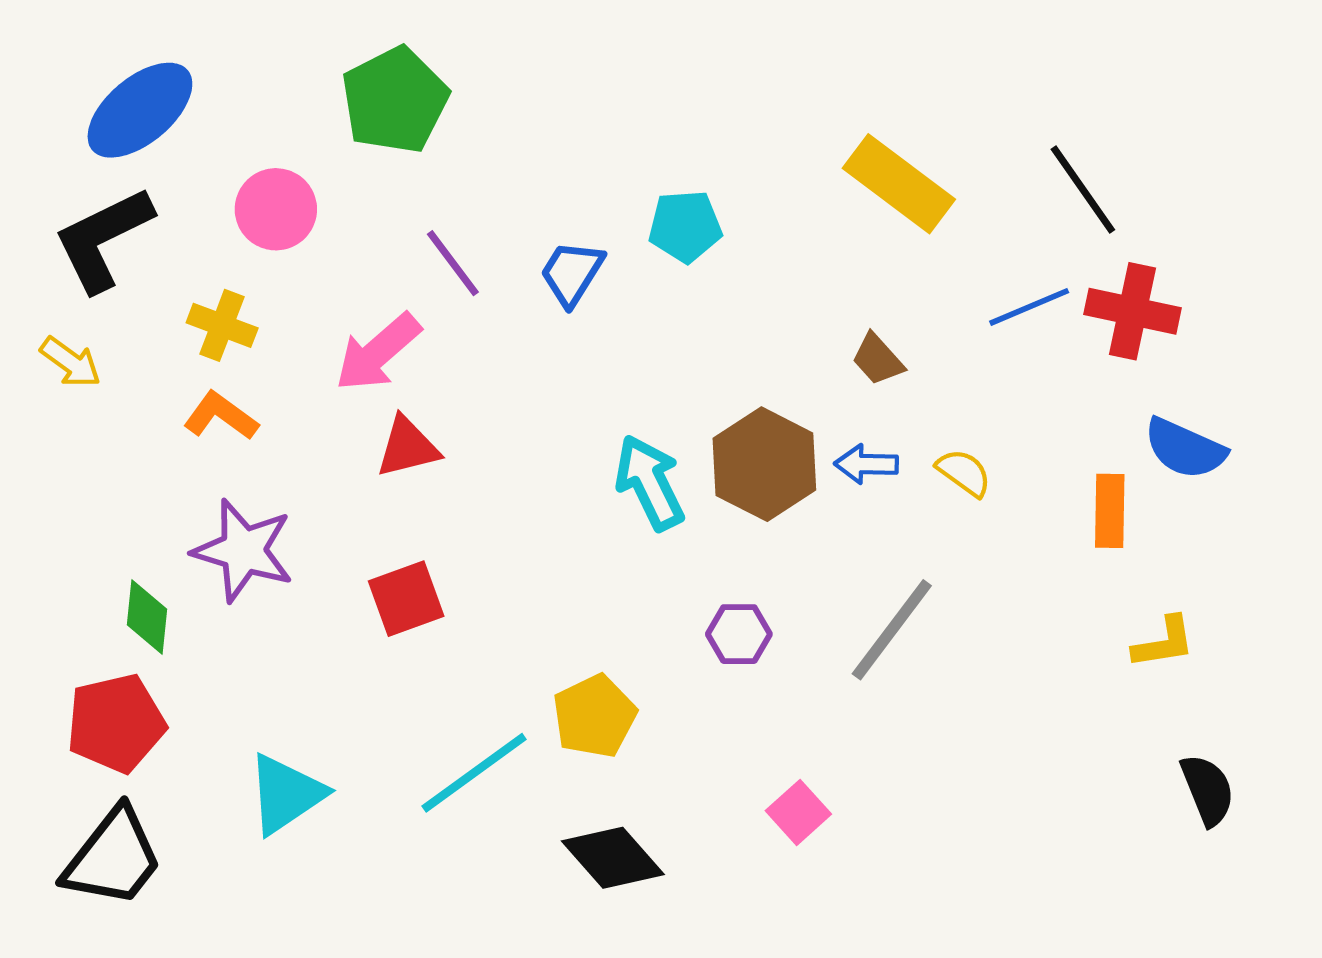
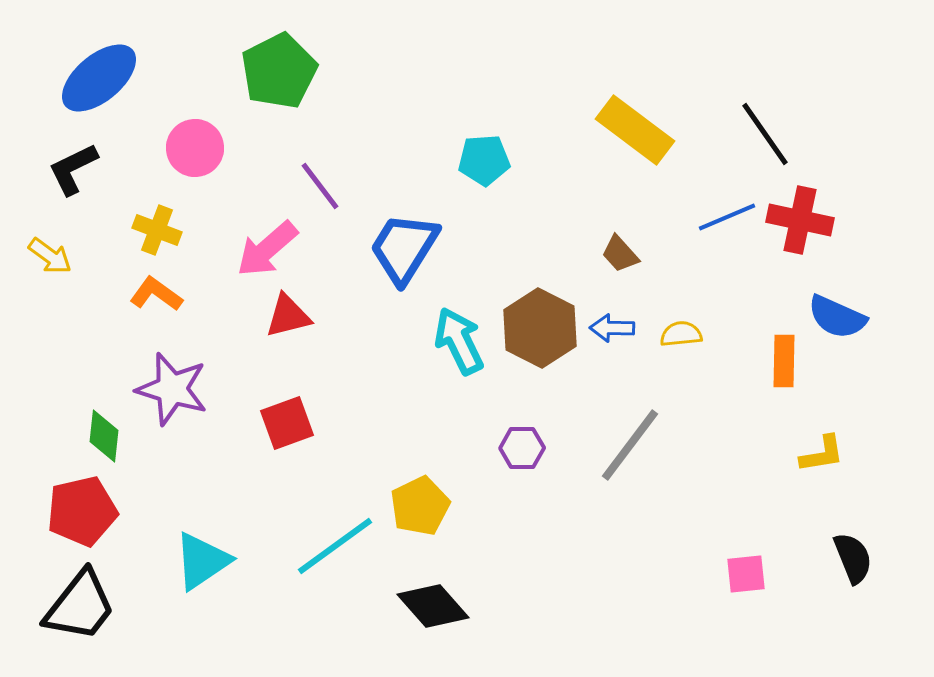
black L-shape: (103, 239) -> (73, 169), size x0.7
blue trapezoid: (572, 273) -> (404, 248), moved, size x1.5
yellow semicircle: (964, 473) -> (681, 334), turned -42
pink square: (798, 812) -> (746, 574), moved, turned 36

